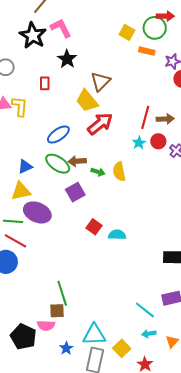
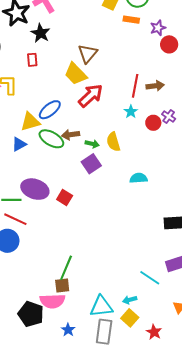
black star: (67, 59) -> (41, 33), moved
red circle: (158, 141) -> (153, 123), moved
yellow triangle: (21, 191) -> (30, 122), moved
purple square: (75, 192) -> (91, 164), moved
red square: (94, 227) -> (65, 198), moved
cyan semicircle: (117, 235) -> (139, 178), moved
green line: (62, 293) -> (66, 268), turned 45
pink semicircle: (46, 325) -> (52, 301), size x1.4
cyan arrow: (149, 334) -> (130, 300), moved
blue star: (66, 348) -> (68, 330), moved

